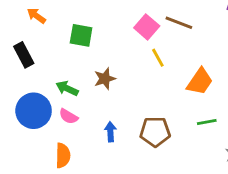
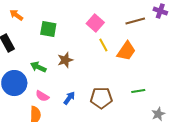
brown line: (179, 23) -> (135, 21), moved, turned -36
orange trapezoid: (200, 81) -> (126, 51), moved
pink semicircle: (68, 116) -> (42, 96), moved
blue arrow: (110, 132) -> (69, 98), turned 40

